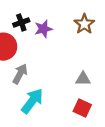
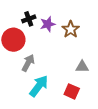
brown star: (84, 24) -> (71, 29), moved
red square: (82, 108) -> (72, 91), moved

